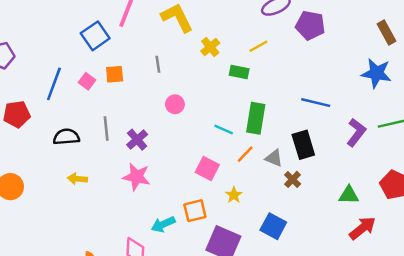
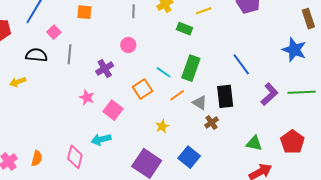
gray line: (158, 64) -> (133, 11), moved
pink square: (87, 81) -> (54, 32), moved
blue line: (316, 103) -> (241, 64), turned 30
purple cross: (137, 140) -> (105, 69), moved
pink square: (207, 168) -> (113, 110), moved
pink star: (137, 177) -> (87, 97), size x0.7
yellow arrow: (77, 179) -> (18, 82), moved, turned -35
orange square: (195, 211) -> (142, 89), moved, turned -30

